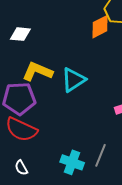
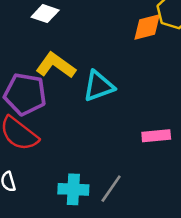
cyan cross: (72, 162) -> (73, 189), turned -30

